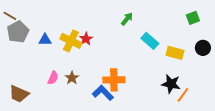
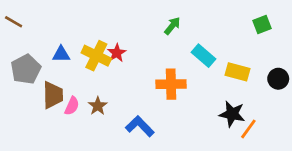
gray pentagon: (18, 32) -> (26, 69), moved
black circle: (203, 48) -> (278, 79), moved
orange cross: (114, 80) -> (171, 84), moved
brown trapezoid: (19, 94) -> (53, 95), moved, turned -115

